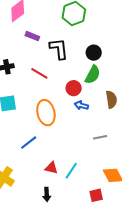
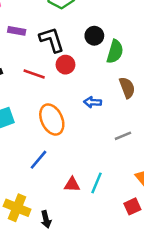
green semicircle: (93, 75) -> (115, 52), moved
red circle: (74, 88) -> (65, 65), moved
black arrow: (47, 194) -> (46, 219), moved

